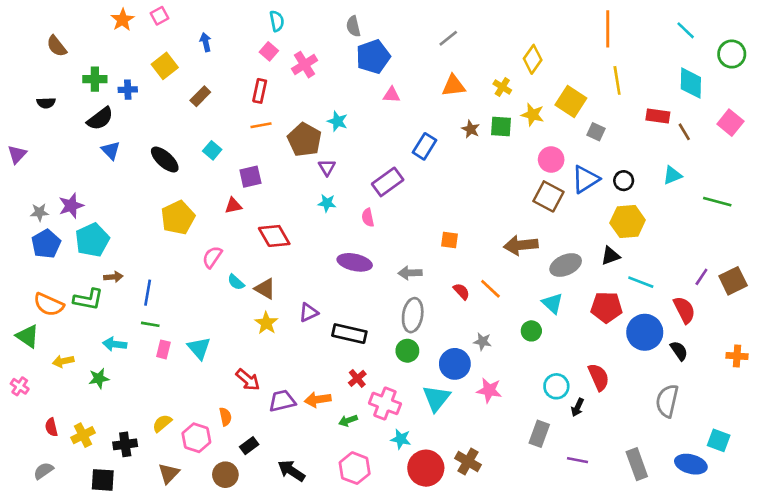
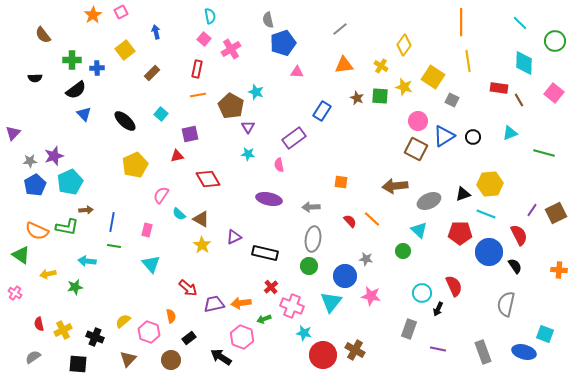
purple triangle: (17, 154) -> (13, 133), moved
yellow hexagon: (628, 221) -> (490, 184), moved
pink rectangle: (163, 349) -> (147, 230), moved
black cross: (125, 444) -> (95, 337), turned 30
pink hexagon: (355, 468) -> (242, 337), moved

